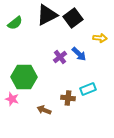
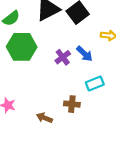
green hexagon: (24, 77) -> (22, 47), moved
cyan rectangle: (88, 89) -> (95, 83), moved

